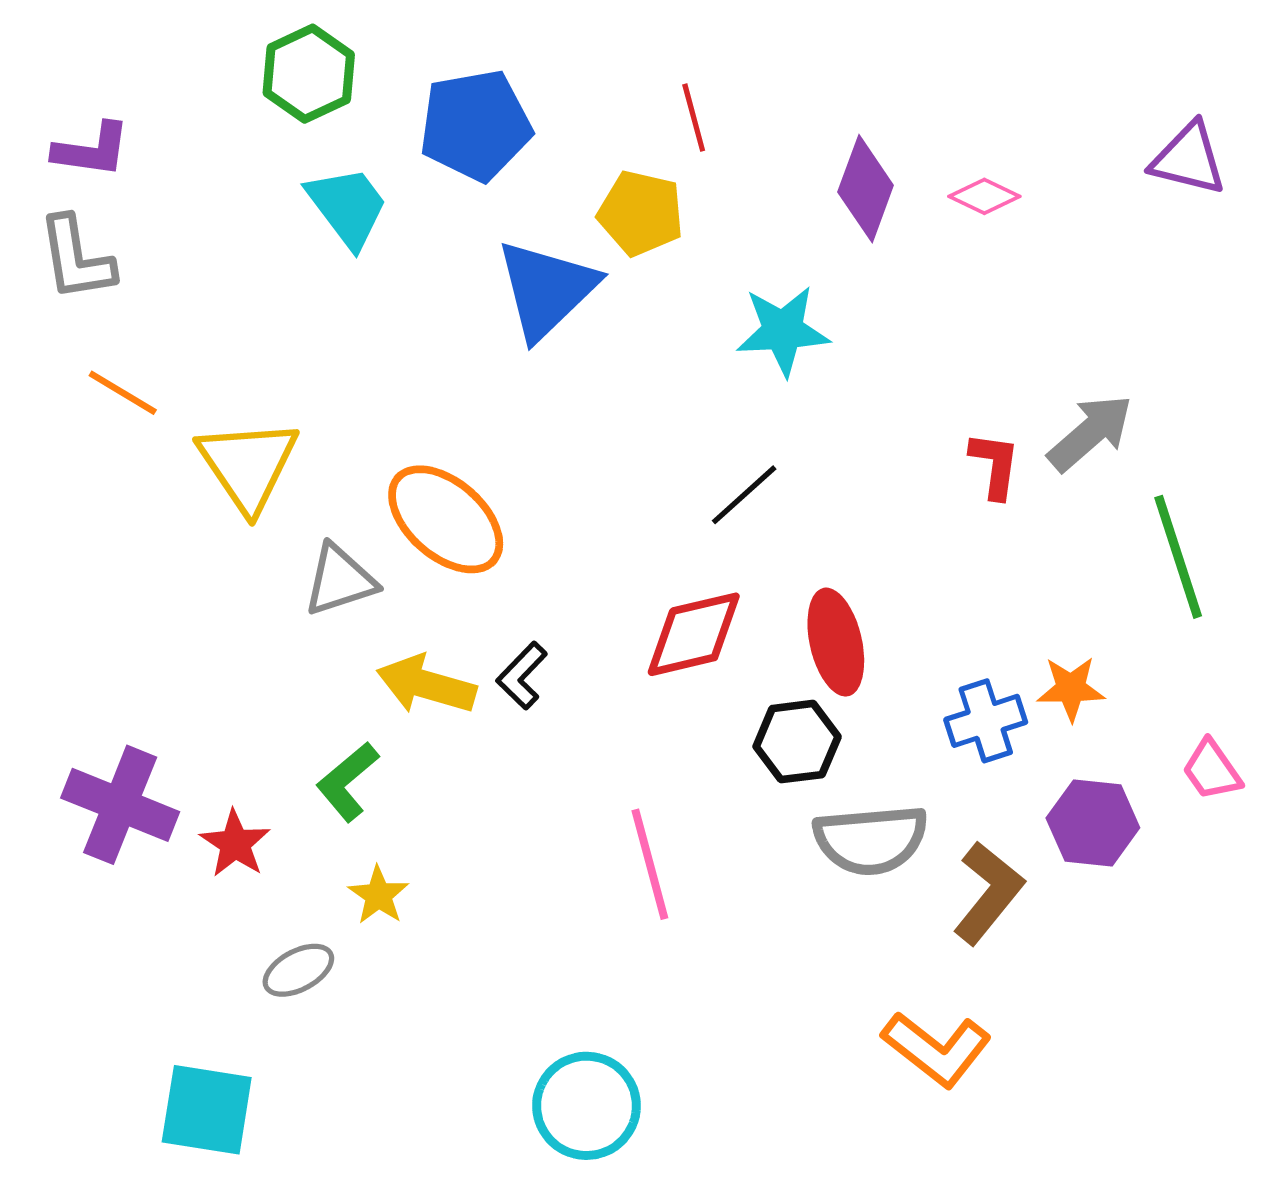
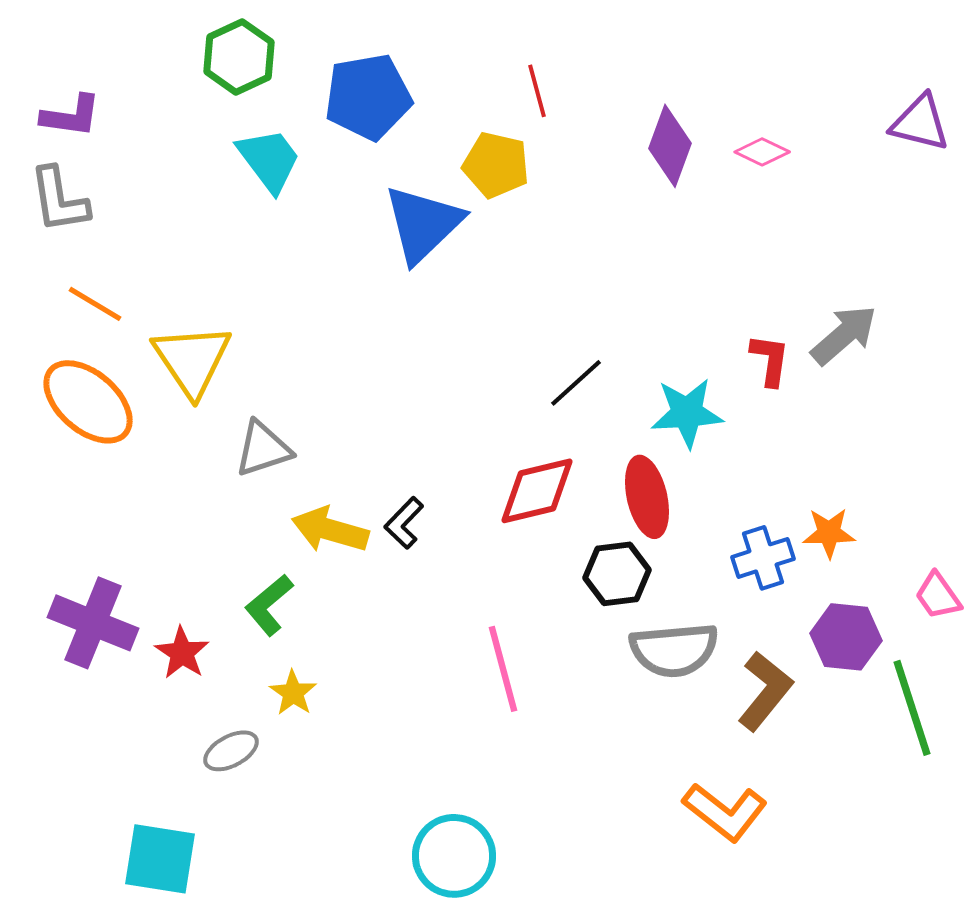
cyan star: (783, 331) -> (687, 413), moved
orange ellipse: (446, 519) -> (88, 402), moved
green line: (1178, 557) -> (912, 708), moved

